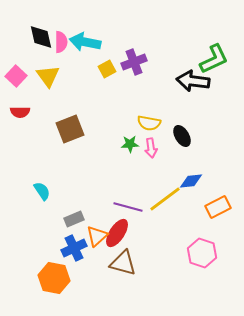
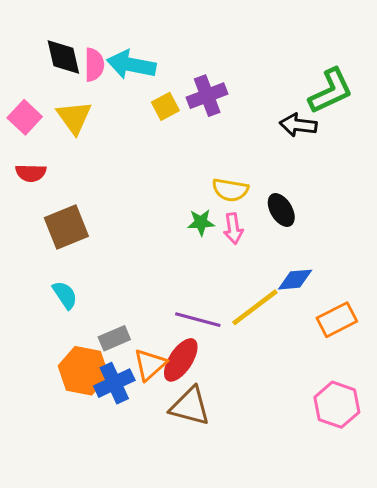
black arrow: (193, 81) -> (298, 125), size x0.7
brown square: (70, 129) -> (66, 227), moved
pink hexagon: (202, 253) -> (337, 405), moved
orange hexagon: (54, 278) -> (83, 371), moved

